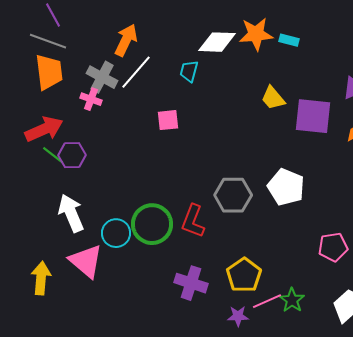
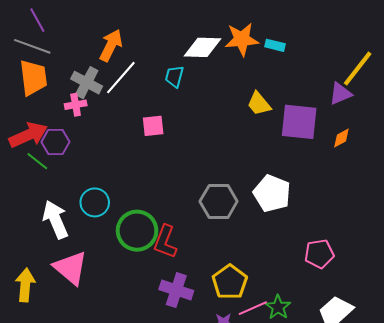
pink cross: (91, 99) -> (76, 105), turned -30
purple hexagon: (72, 155) -> (55, 142), moved
red L-shape: (193, 221) -> (165, 242), moved
cyan circle: (116, 233) -> (95, 202), moved

